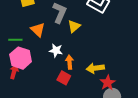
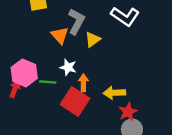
orange triangle: (38, 30) -> (60, 35), moved
green line: (15, 40) -> (48, 82), moved
red square: (64, 78) -> (75, 101), size x1.6

